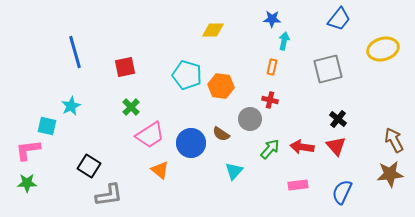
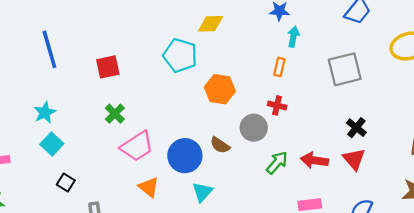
cyan pentagon: (187, 75) -> (180, 55), moved
cyan square: (47, 126) -> (52, 144), moved, turned 30
black square: (89, 166) -> (66, 183), size x0.7
cyan triangle: (234, 171) -> (202, 192), moved

